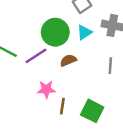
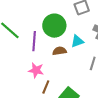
cyan triangle: (84, 32) -> (77, 41), moved
purple line: (36, 56) -> (34, 41), turned -66

